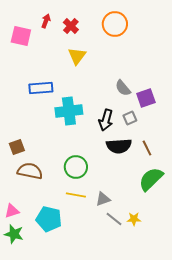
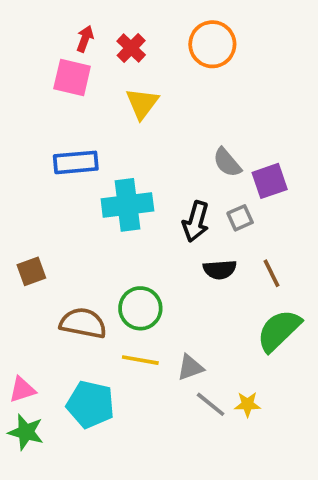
pink square: (21, 36) -> (72, 77), moved
black semicircle: (119, 146) -> (220, 270), size x0.7
brown semicircle: (30, 171) -> (83, 323), moved

